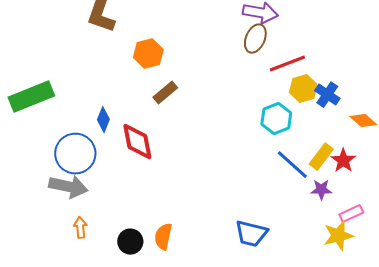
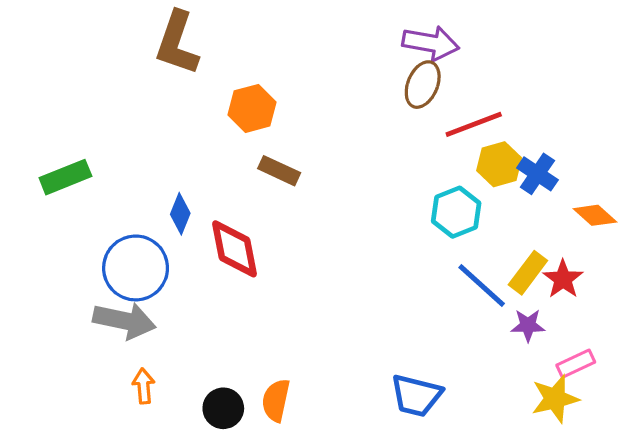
brown rectangle: (165, 93) -> (279, 171), turned 65
green rectangle: (31, 97) -> (65, 177), size x0.7

